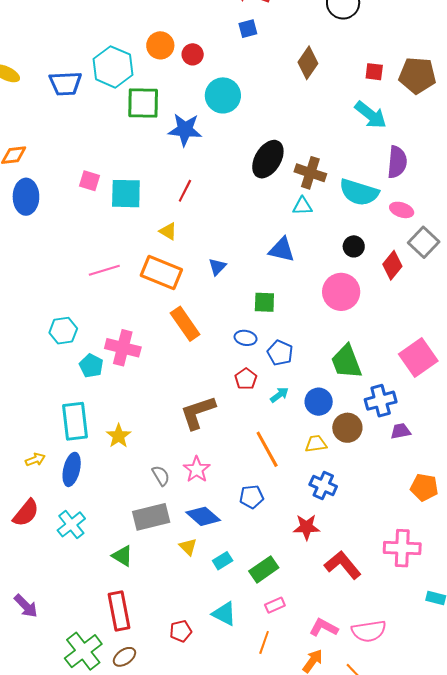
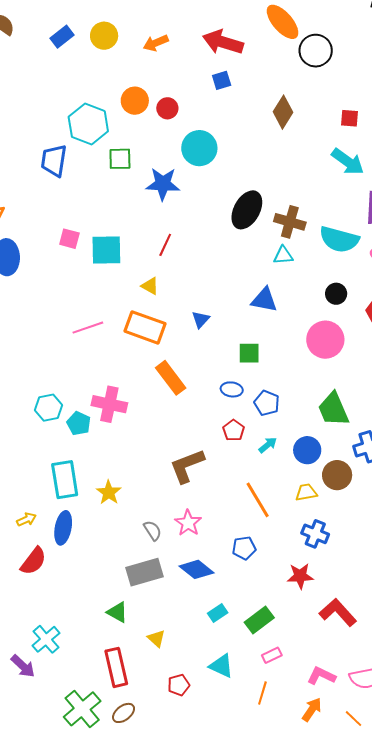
blue trapezoid: (65, 83) -> (54, 161), moved, turned 104
green square: (143, 103) -> (120, 159), size x0.7
cyan hexagon: (63, 331) -> (48, 408), moved
red semicircle: (26, 513) -> (33, 561), moved
cyan cross: (71, 524) -> (46, 639), moved
yellow triangle: (188, 547) -> (156, 638), moved

